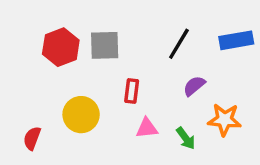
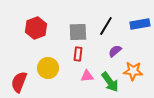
gray square: (105, 45) -> (78, 32), moved
red semicircle: (32, 138) -> (19, 82), size x1.5
green arrow: (186, 138) -> (110, 82), size x1.5

